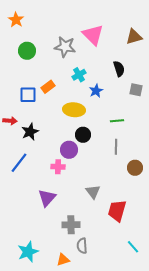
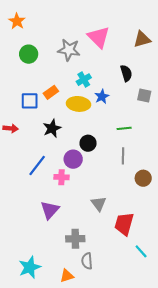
yellow ellipse: (74, 110) -> (78, 104), moved
black star: (30, 132) -> (52, 128), moved
blue line: (19, 163) -> (37, 165), moved
cyan line: (133, 247) -> (141, 251), moved

